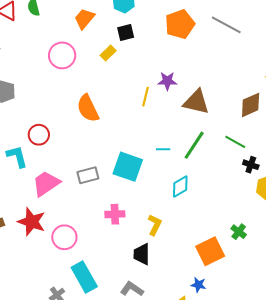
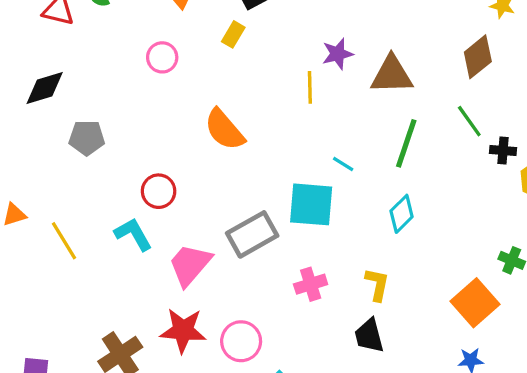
pink circle: (62, 55) -> (162, 57), size x0.7
green line: (235, 142) -> (469, 121), turned 40
cyan line: (163, 149) -> (343, 164), moved, turned 48
gray rectangle: (88, 175) -> (252, 234), size x1.4

